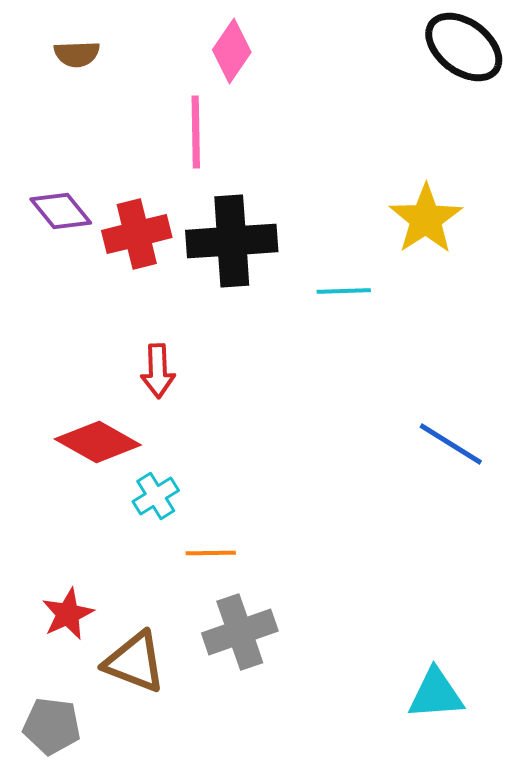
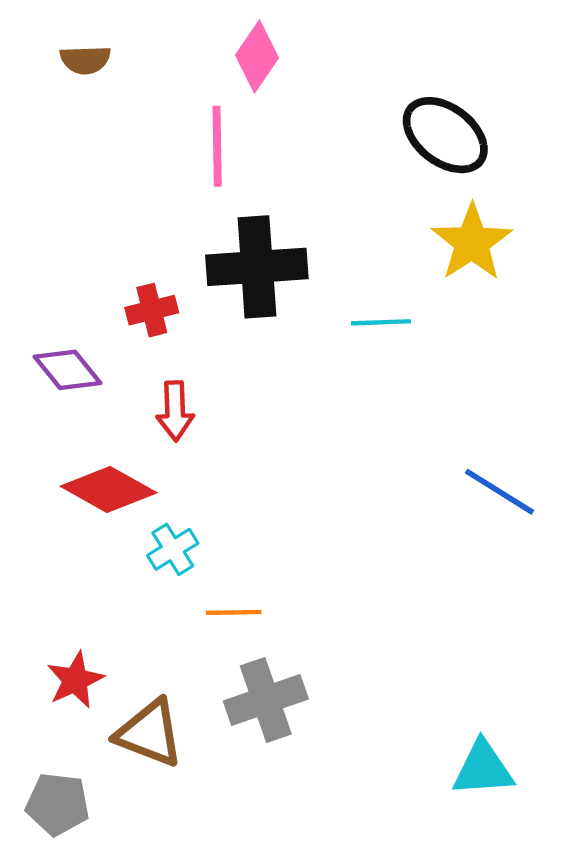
black ellipse: (464, 47) -> (445, 135), moved
purple diamond: (61, 211) -> (68, 370), moved
red cross: (137, 234) -> (152, 310), moved, size x0.7

